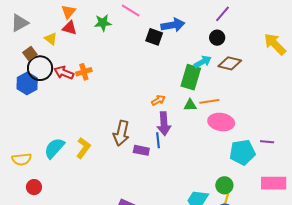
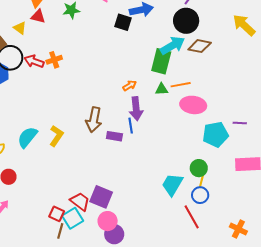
black circle: (217, 38) -> (186, 21), size x1.6
cyan arrow: (203, 62) -> (173, 45), size x1.4

